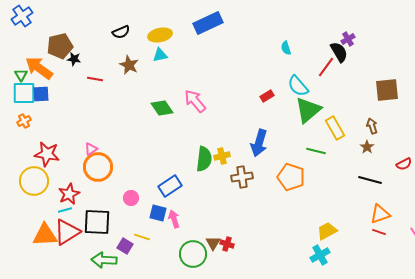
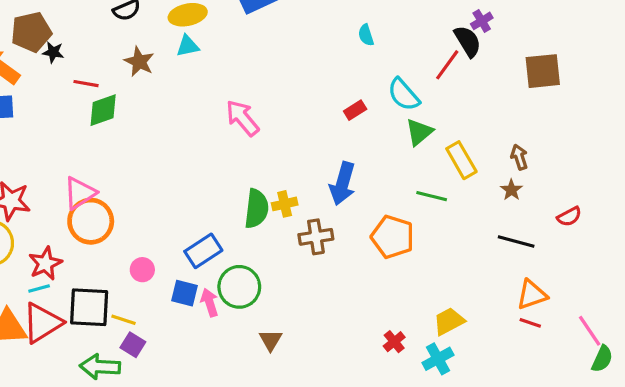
cyan semicircle: (286, 48) -> (366, 35), moved
brown square: (387, 90) -> (543, 71), moved
green diamond: (162, 108) -> (103, 110), moved, turned -75
green triangle: (308, 110) -> (419, 132), size x0.7
pink triangle: (91, 149) -> (80, 193), size x1.6
yellow line: (142, 237) -> (124, 320), moved
red cross: (227, 244) -> (394, 342), moved, turned 32
green circle: (193, 254) -> (239, 287), moved

